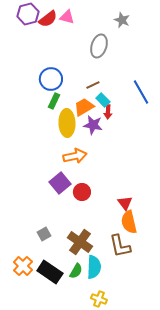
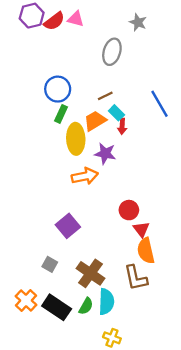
purple star: (93, 125) -> (105, 154), moved
purple square: (60, 183) -> (68, 226), moved
red circle: (82, 192) -> (129, 210), moved
gray square: (44, 234) -> (50, 264), turned -32

